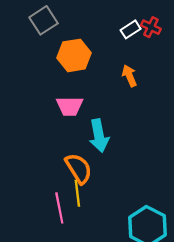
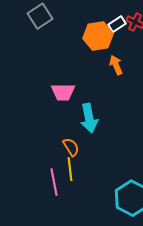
orange hexagon: (74, 55) -> (98, 36), moved
orange semicircle: (79, 168) -> (71, 147), size x0.7

